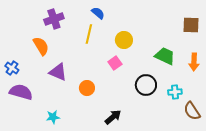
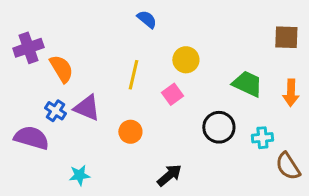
purple cross: (54, 19) -> (28, 48), moved
yellow line: (89, 34) -> (133, 75), moved
blue cross: (12, 68) -> (55, 111), moved

